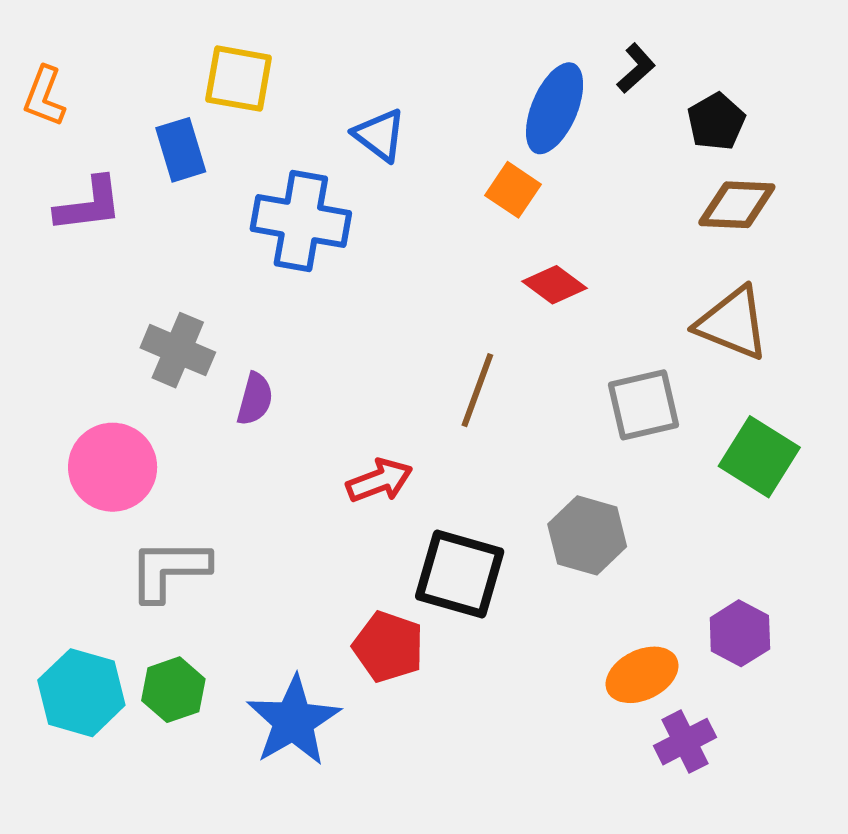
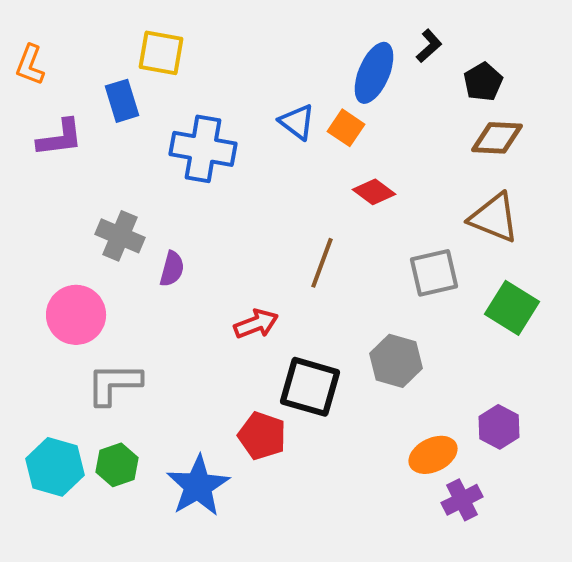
blue triangle: (380, 135) -> (297, 122), moved

